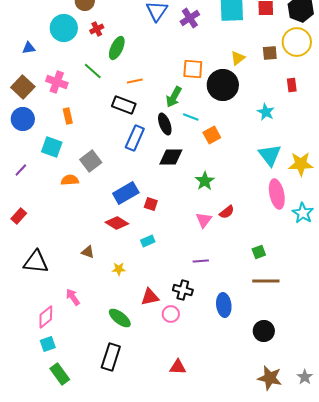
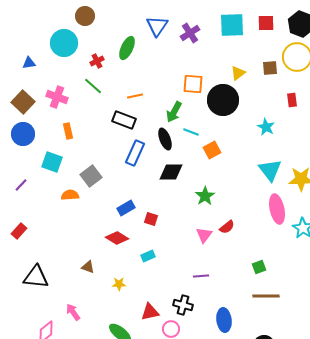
red cross: (97, 29) -> (97, 61), moved
green ellipse: (117, 48) -> (127, 48), moved
blue rectangle: (126, 193) -> (126, 208), size x0.7

